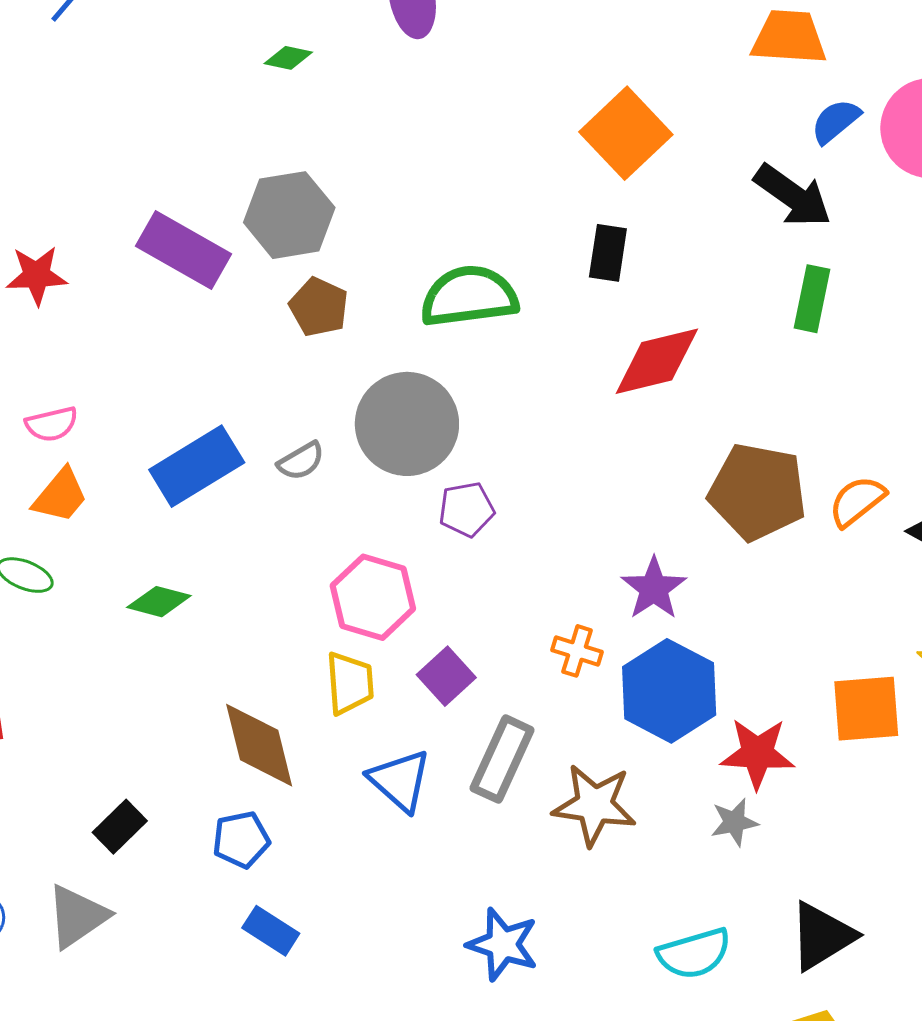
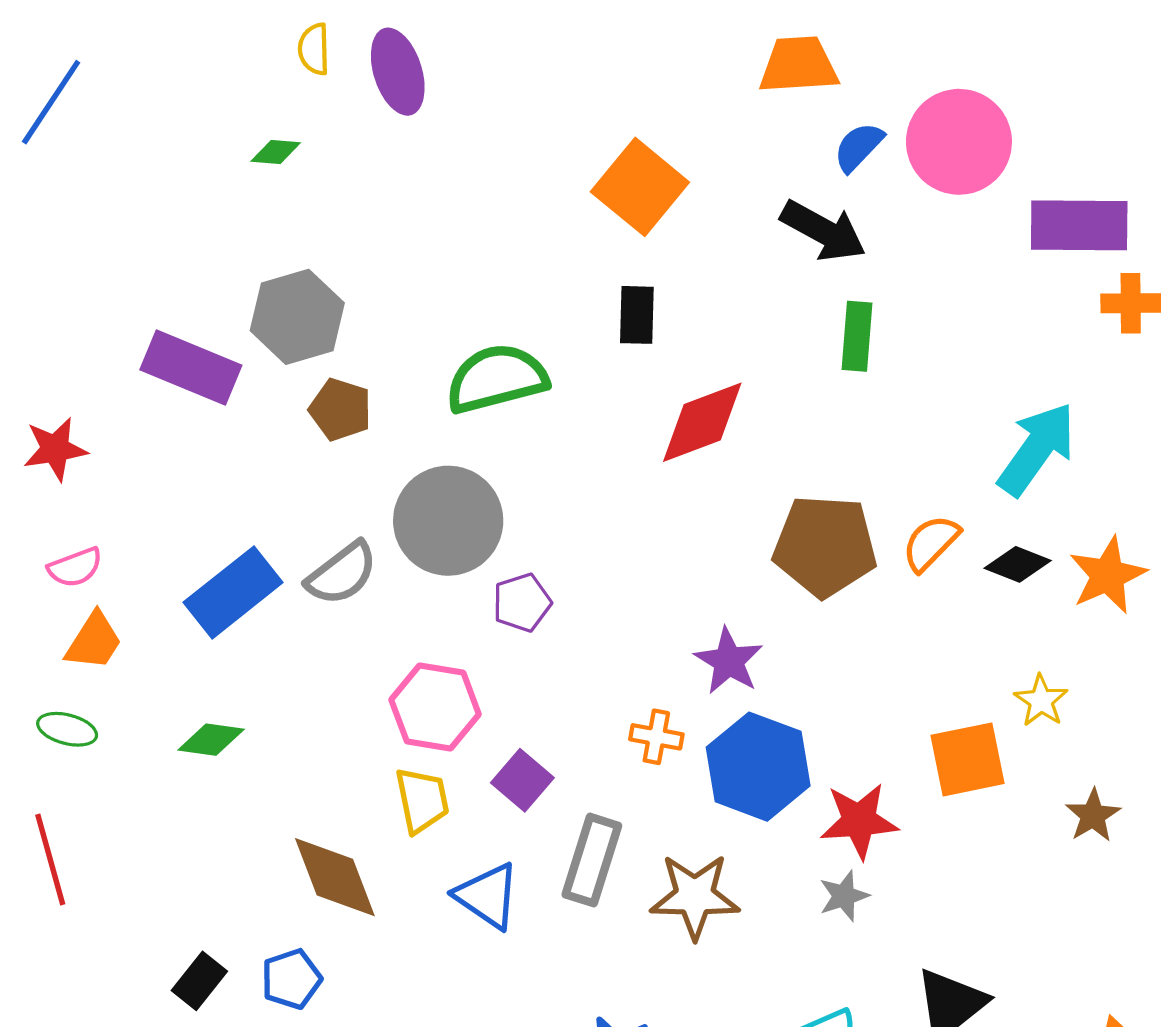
red star: (37, 275) -> (55, 449), moved
gray semicircle: (301, 461) -> (342, 573), size x1.5
blue pentagon: (241, 840) -> (291, 979), moved

